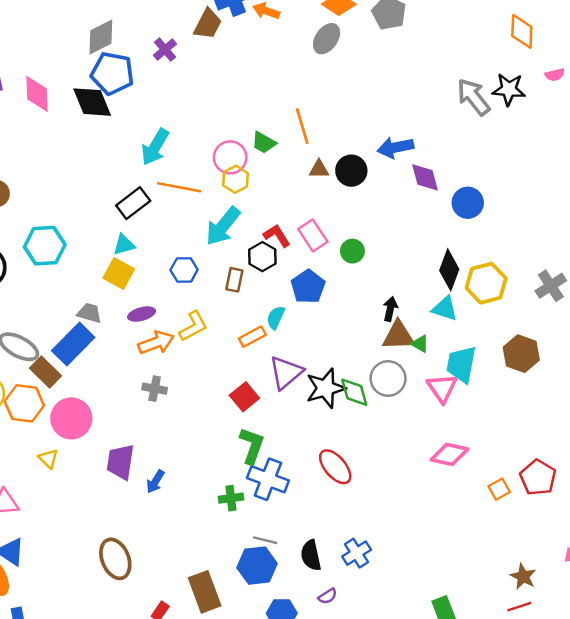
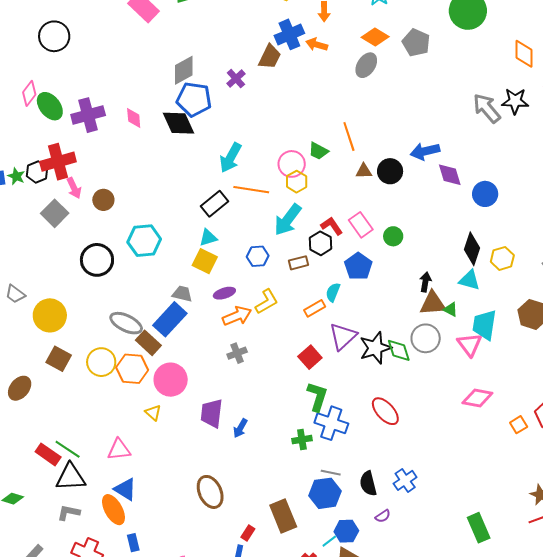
pink diamond: (37, 94) -> (134, 118), size x0.7
brown rectangle: (234, 280) -> (299, 263), turned 66
yellow hexagon: (486, 283) -> (502, 258), size x0.7
gray cross: (155, 389) -> (237, 353), turned -30

